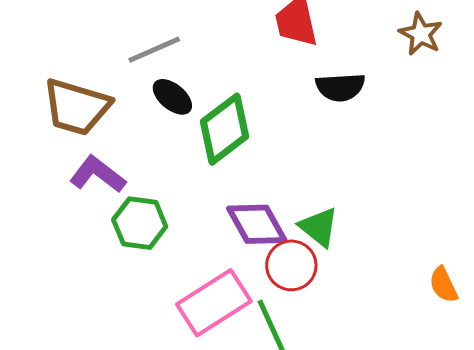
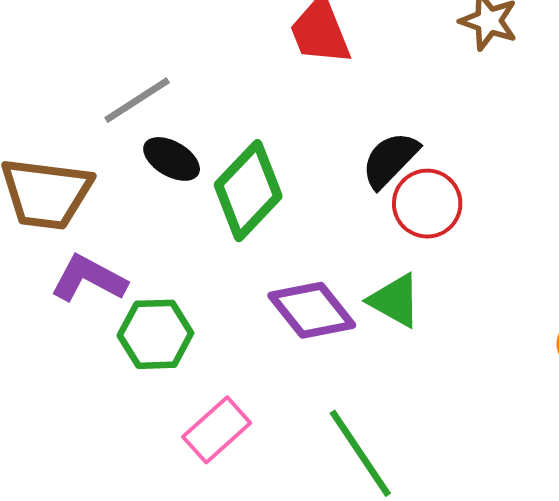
black semicircle: (340, 87) -> (390, 160), moved, turned 147
red circle: (291, 265) -> (427, 204), moved
pink rectangle: (214, 303) -> (217, 430), moved, size x0.7

